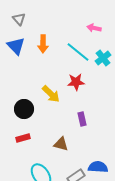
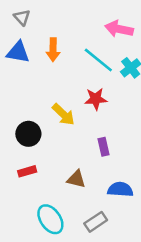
pink arrow: (94, 28) -> (119, 29), size x1.5
blue triangle: (16, 46) -> (18, 52), turned -36
blue semicircle: (98, 167) -> (120, 189), moved

